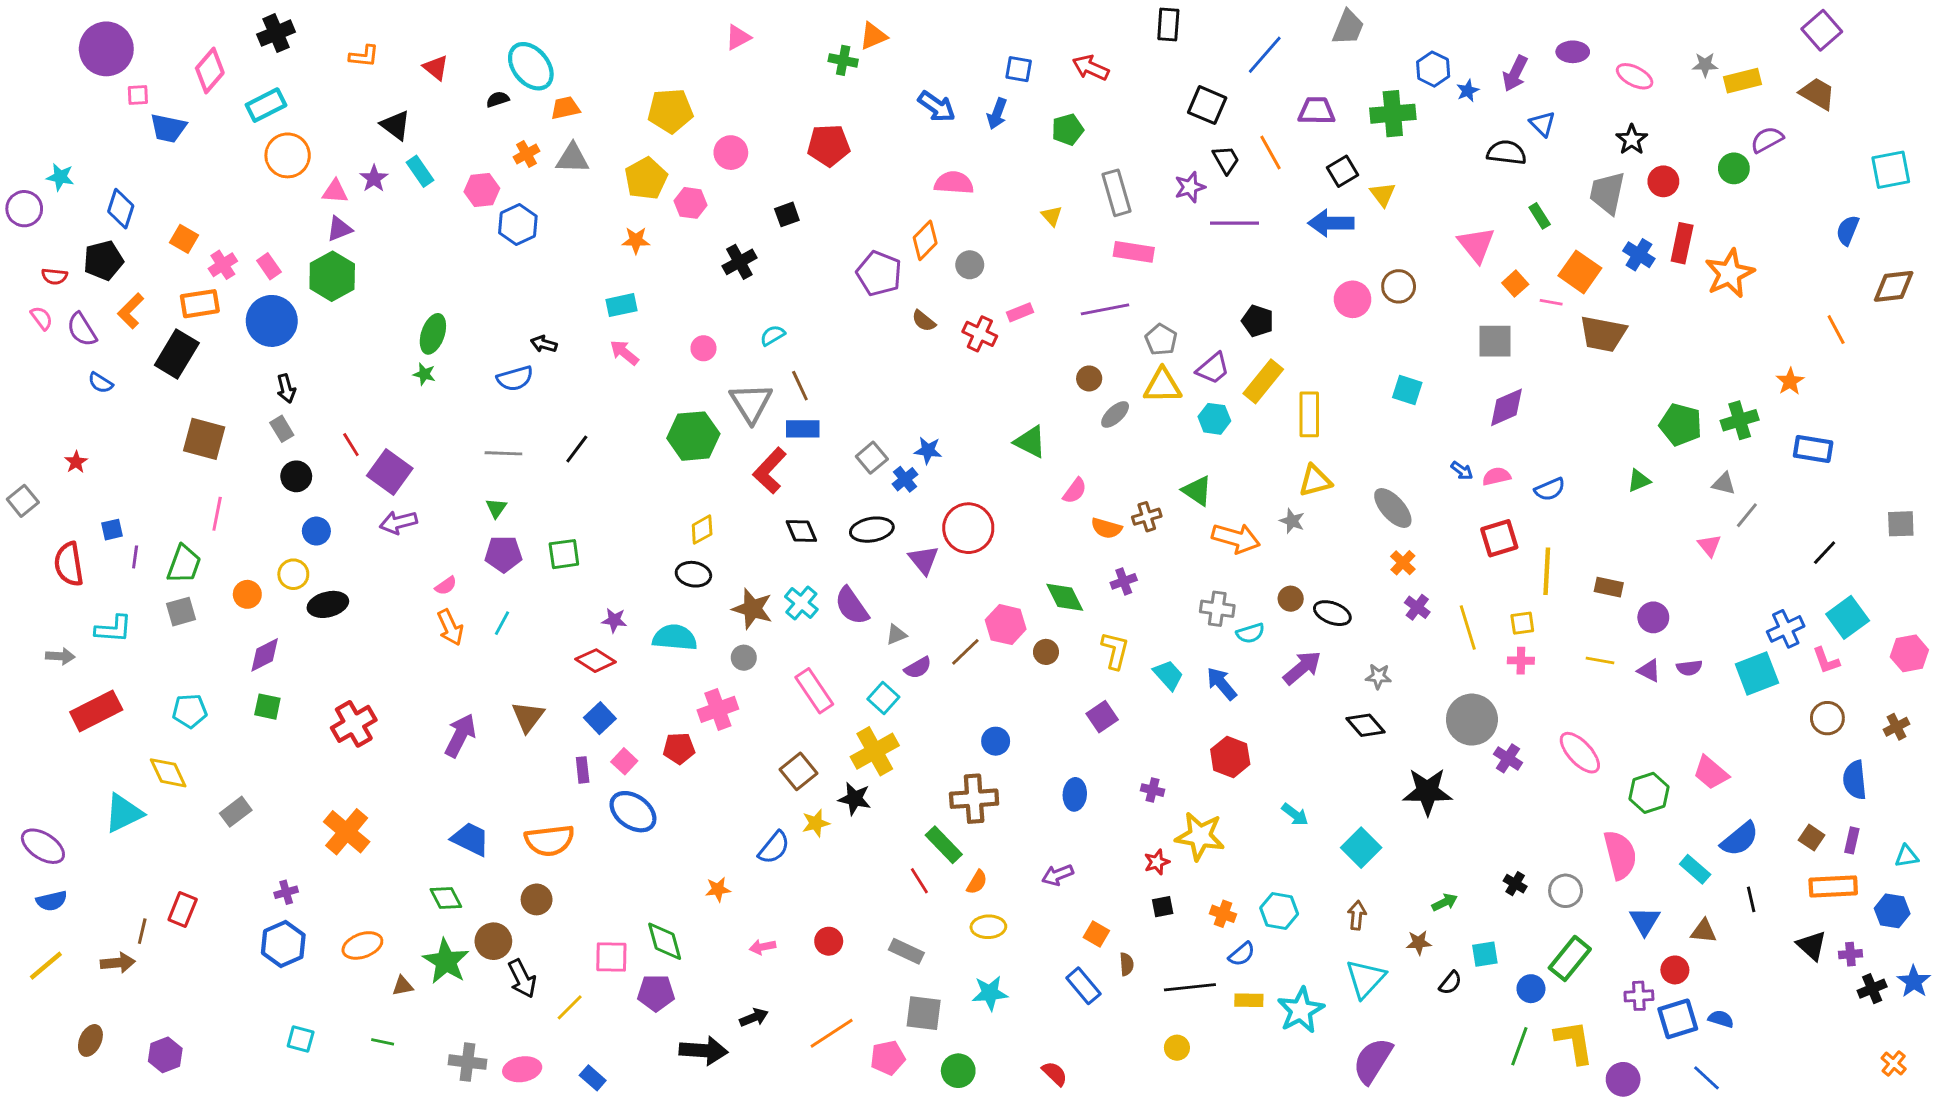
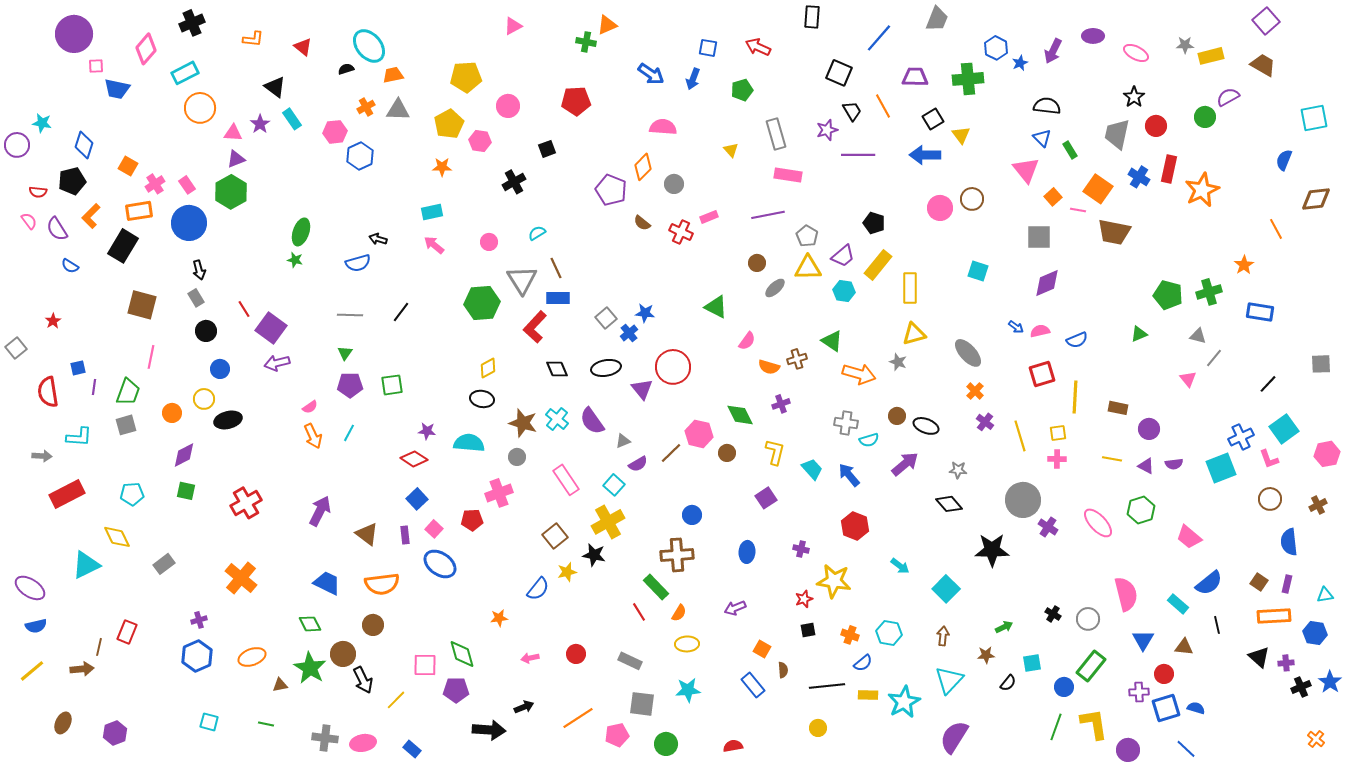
blue triangle: (1542, 124) -> (1042, 138), moved
brown triangle: (528, 717) -> (367, 534), moved, turned -30
green hexagon: (1649, 793) -> (1141, 510), moved
red semicircle: (1055, 1074) -> (733, 746), turned -54

